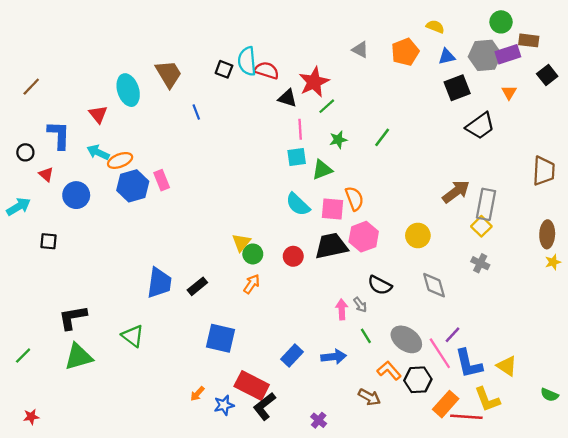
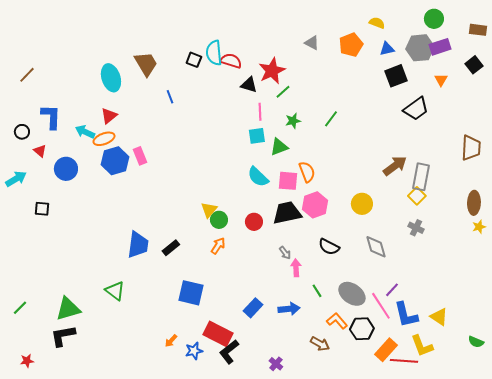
brown rectangle: (529, 40) -> (478, 30), moved
red triangle: (98, 114) -> (109, 116), moved, turned 30
gray arrow: (360, 305) -> (285, 253), moved
black L-shape: (73, 317) -> (63, 336), moved

